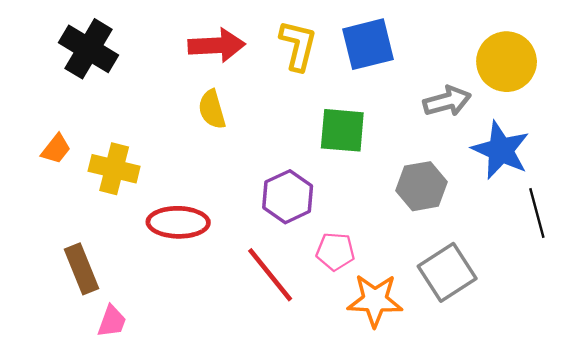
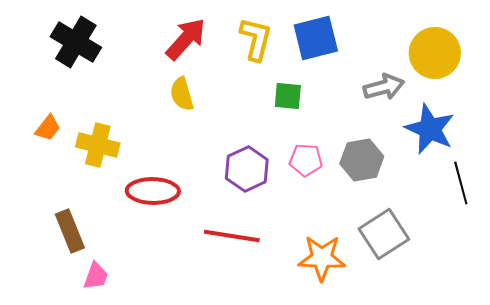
red arrow: (217, 45) -> (186, 39), turned -45
green square: (342, 130) -> (288, 96), moved, size x0.7
pink pentagon: (335, 251) -> (306, 160), moved
red line: (270, 275) -> (232, 236), turned -42

